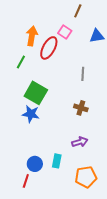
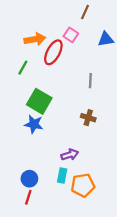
orange arrow: (32, 36) -> (35, 39), turned 72
purple arrow: (80, 142) -> (70, 155), moved
blue circle: (35, 164) -> (29, 179), moved
orange pentagon: (86, 177) -> (83, 185), moved

